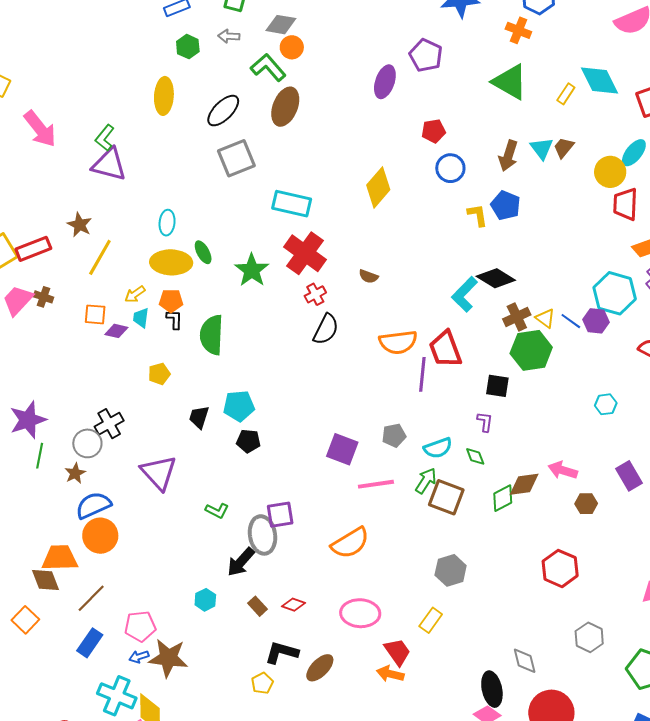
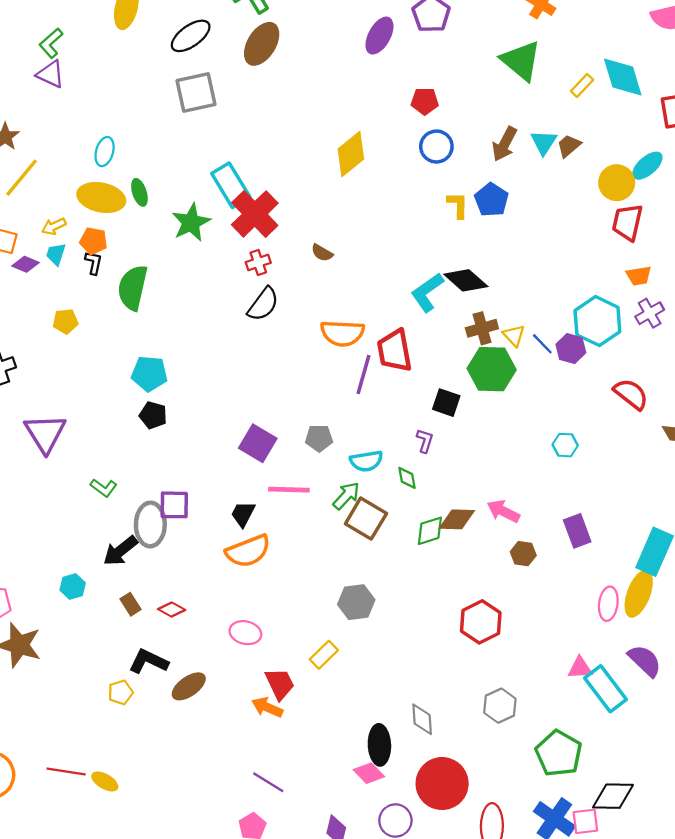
purple triangle: (109, 164) -> (51, 74), size x0.7
cyan rectangle: (292, 204) -> (231, 185), moved, turned 36
black trapezoid: (199, 417) -> (243, 514), moved
pink ellipse: (360, 613) -> (245, 633), size x0.7

